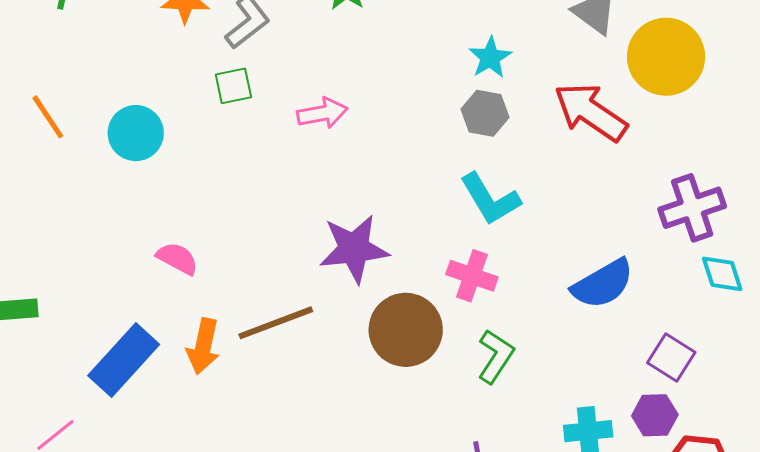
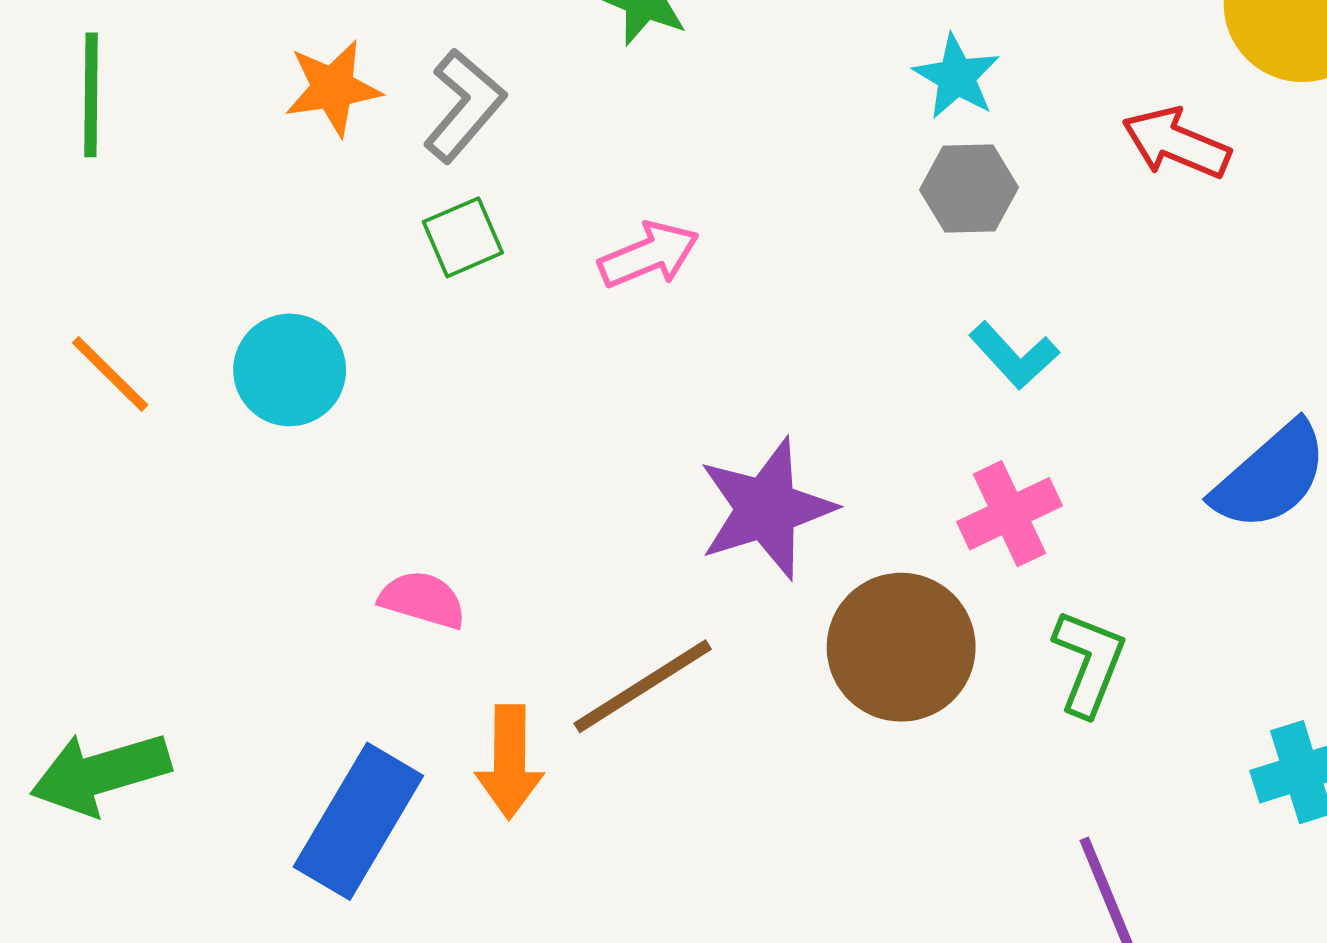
red arrow: (591, 112) -> (1176, 143), size x0.7
cyan L-shape: (490, 199) -> (1014, 355), size x0.7
pink cross: (472, 276) -> (1010, 514), turned -33

